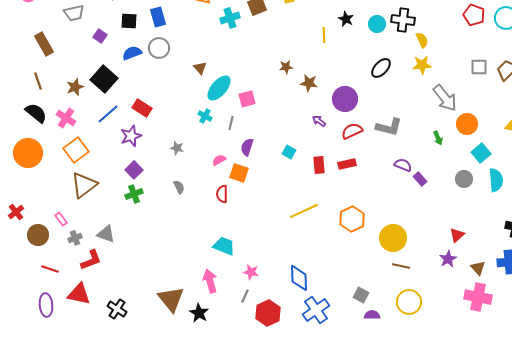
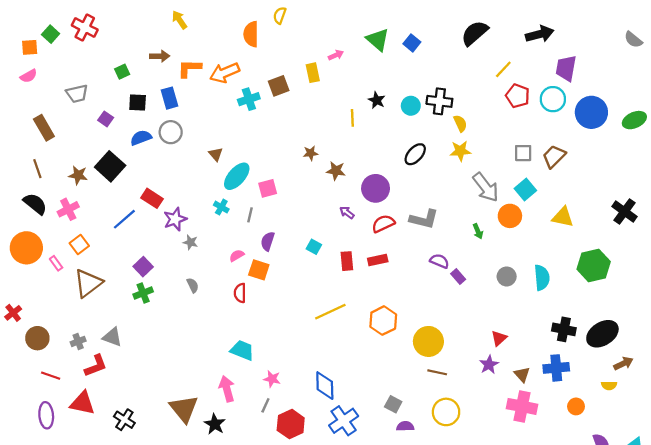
brown star: (75, 87) -> (78, 175), turned 30
blue line: (108, 114) -> (124, 219), moved
pink cross: (66, 118) -> (68, 209), turned 30
purple star: (131, 136) -> (175, 219), moved
orange square: (76, 150) -> (79, 245), size x0.7
cyan square: (481, 153) -> (525, 189), moved
pink rectangle: (61, 219) -> (56, 263), moved

